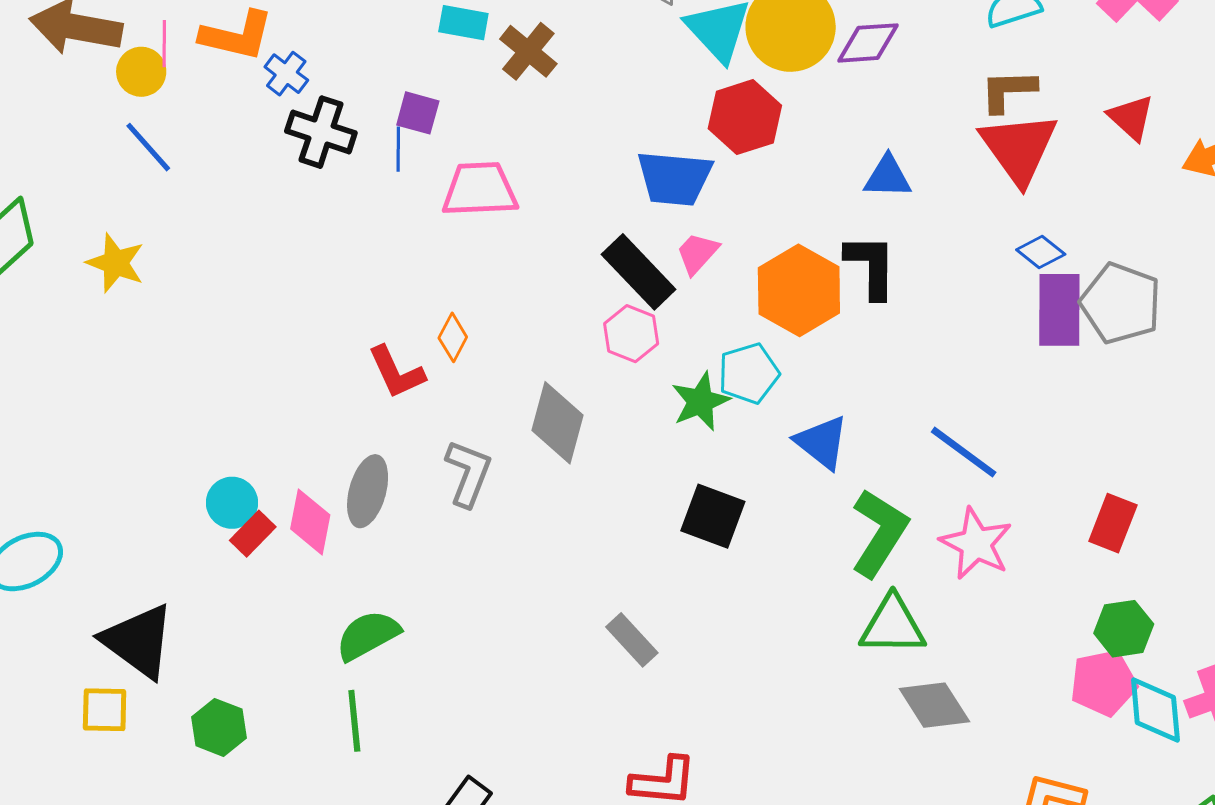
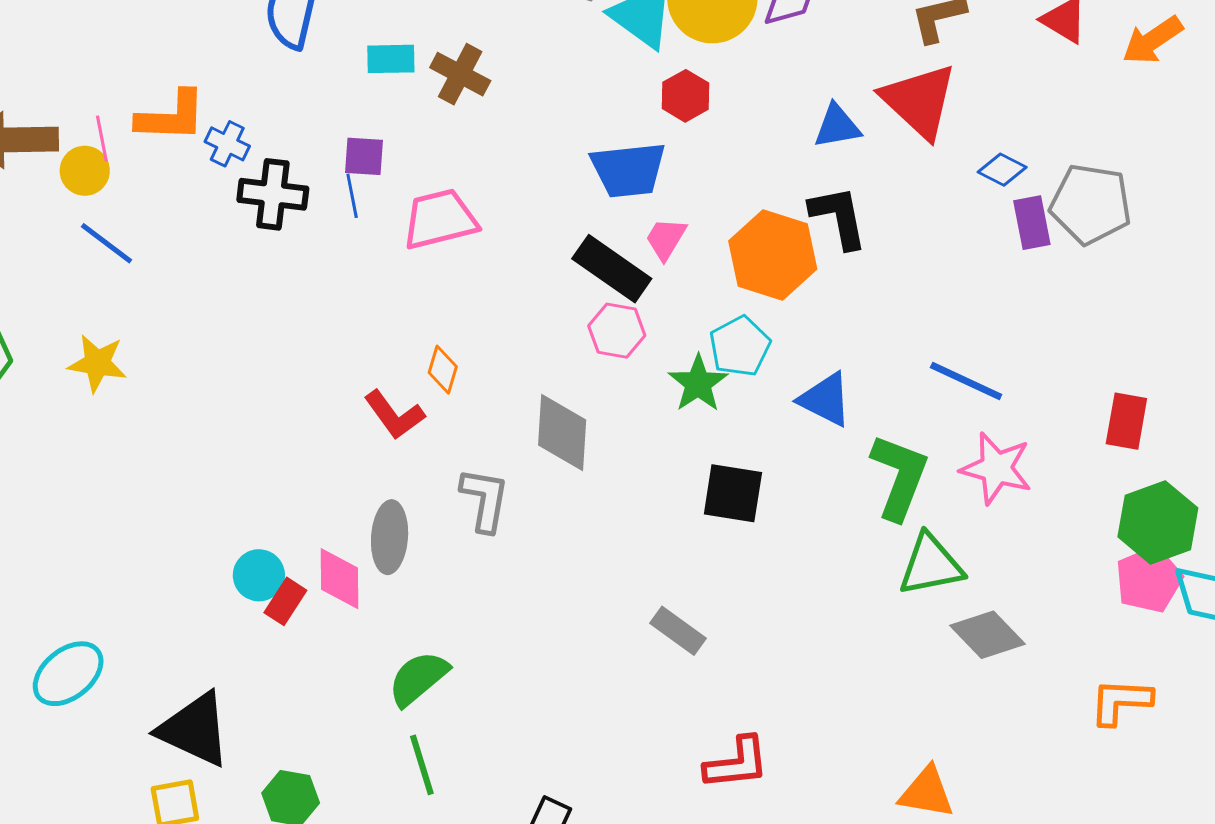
red hexagon: (745, 117) -> (685, 96), size x0.7
red triangle: (1019, 148) -> (919, 101), moved
purple rectangle: (1059, 310) -> (1032, 223), size x0.7
green hexagon: (1124, 629) -> (1158, 522), size x1.4

